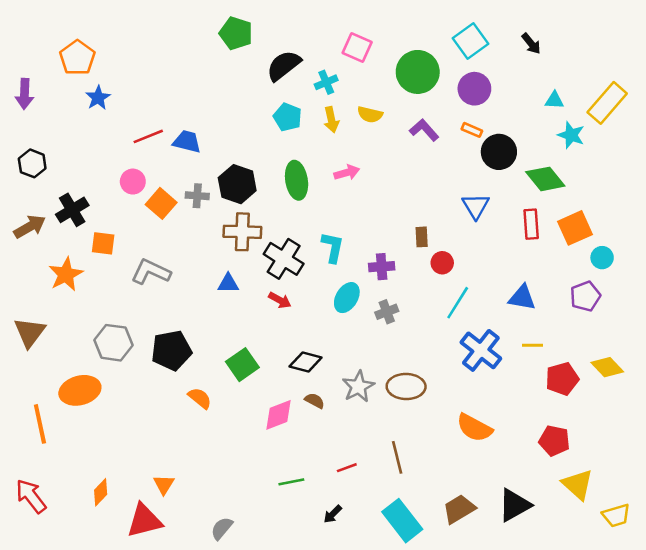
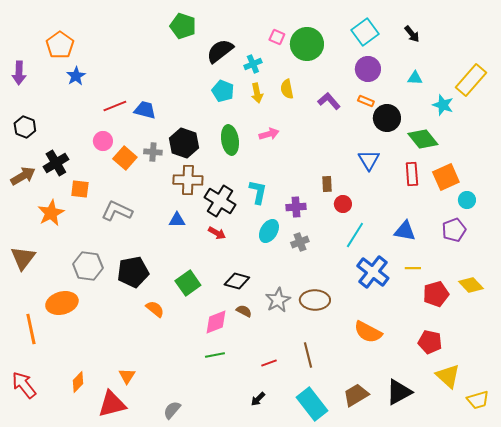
pink square: (357, 47) -> (277, 37), size x0.7
green circle: (418, 72) -> (307, 44), moved
cyan triangle: (554, 100) -> (415, 78), moved
yellow semicircle: (370, 114) -> (287, 89), turned 66
green line: (291, 482) -> (215, 355), moved

